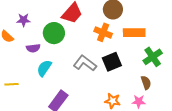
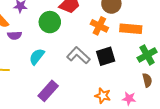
purple semicircle: (33, 48) -> (14, 35), moved
brown semicircle: (146, 83) -> (147, 80), moved

